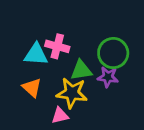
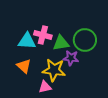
green triangle: (81, 70) -> (61, 43), moved
purple star: (108, 77) -> (71, 58), moved

